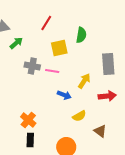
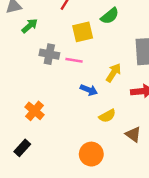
green semicircle: (81, 35) -> (110, 16), turned 42
orange cross: (28, 120) -> (35, 111), moved
black rectangle: (30, 140) -> (22, 148), moved, turned 40

